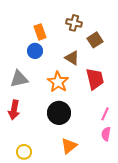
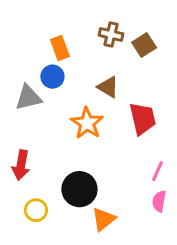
brown square: (95, 40) -> (144, 45), moved
gray triangle: (19, 79) -> (28, 98), moved
black circle: (59, 113) -> (79, 189), moved
yellow circle: (24, 152) -> (36, 210), moved

